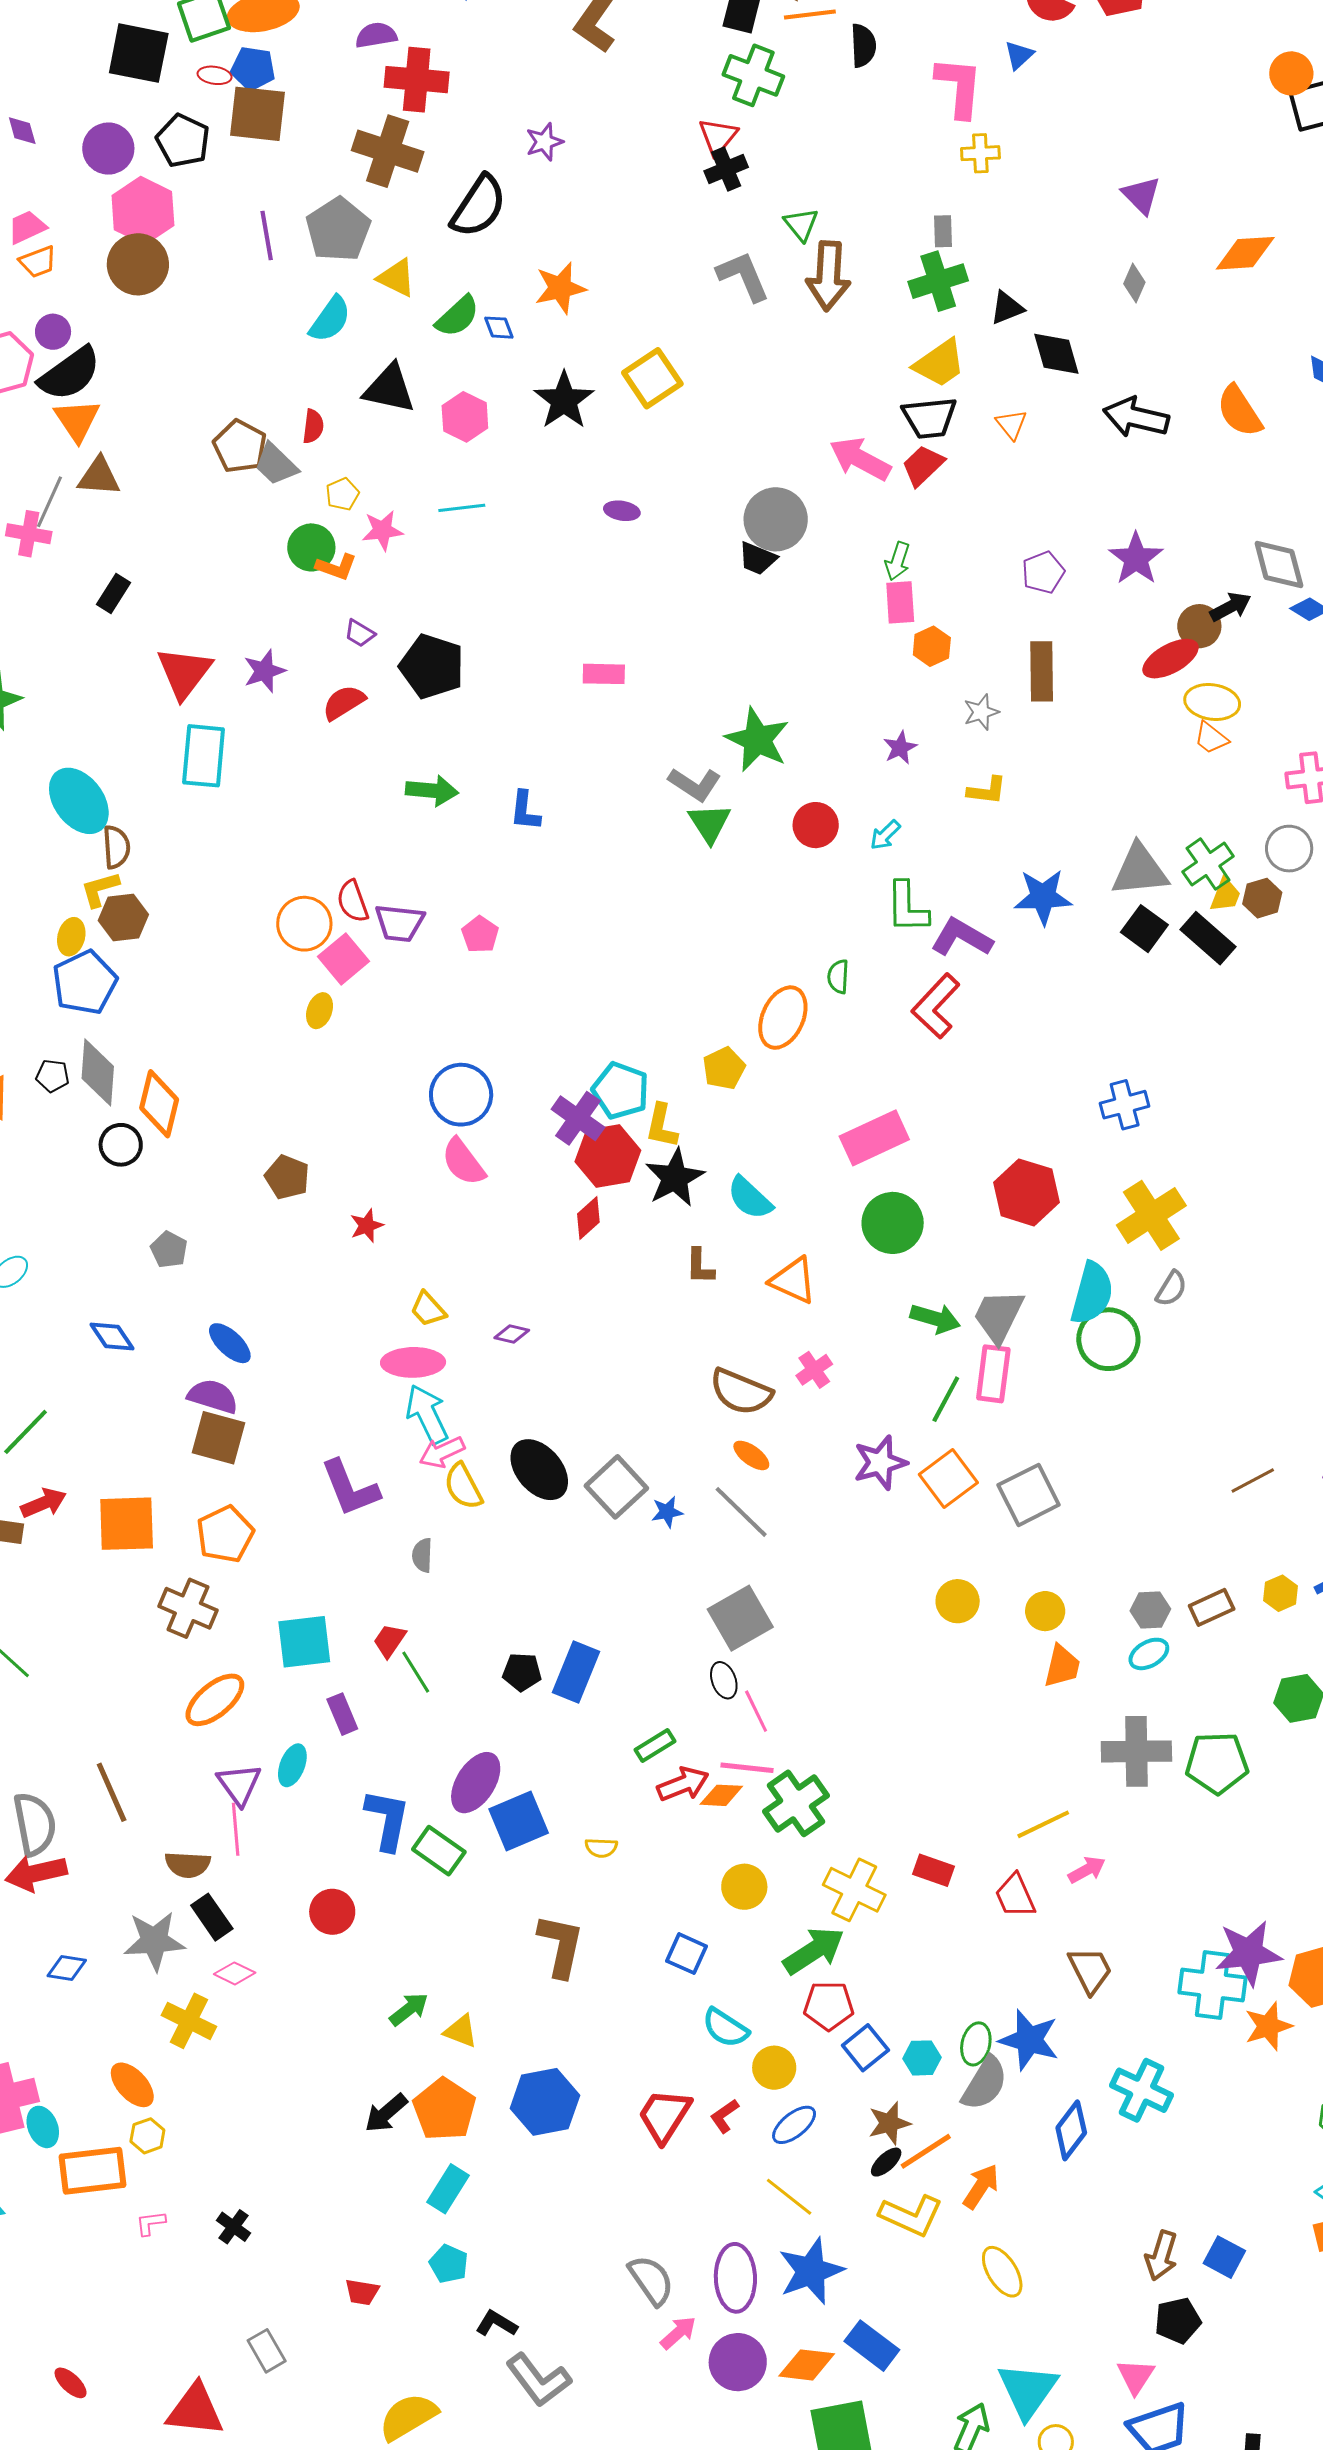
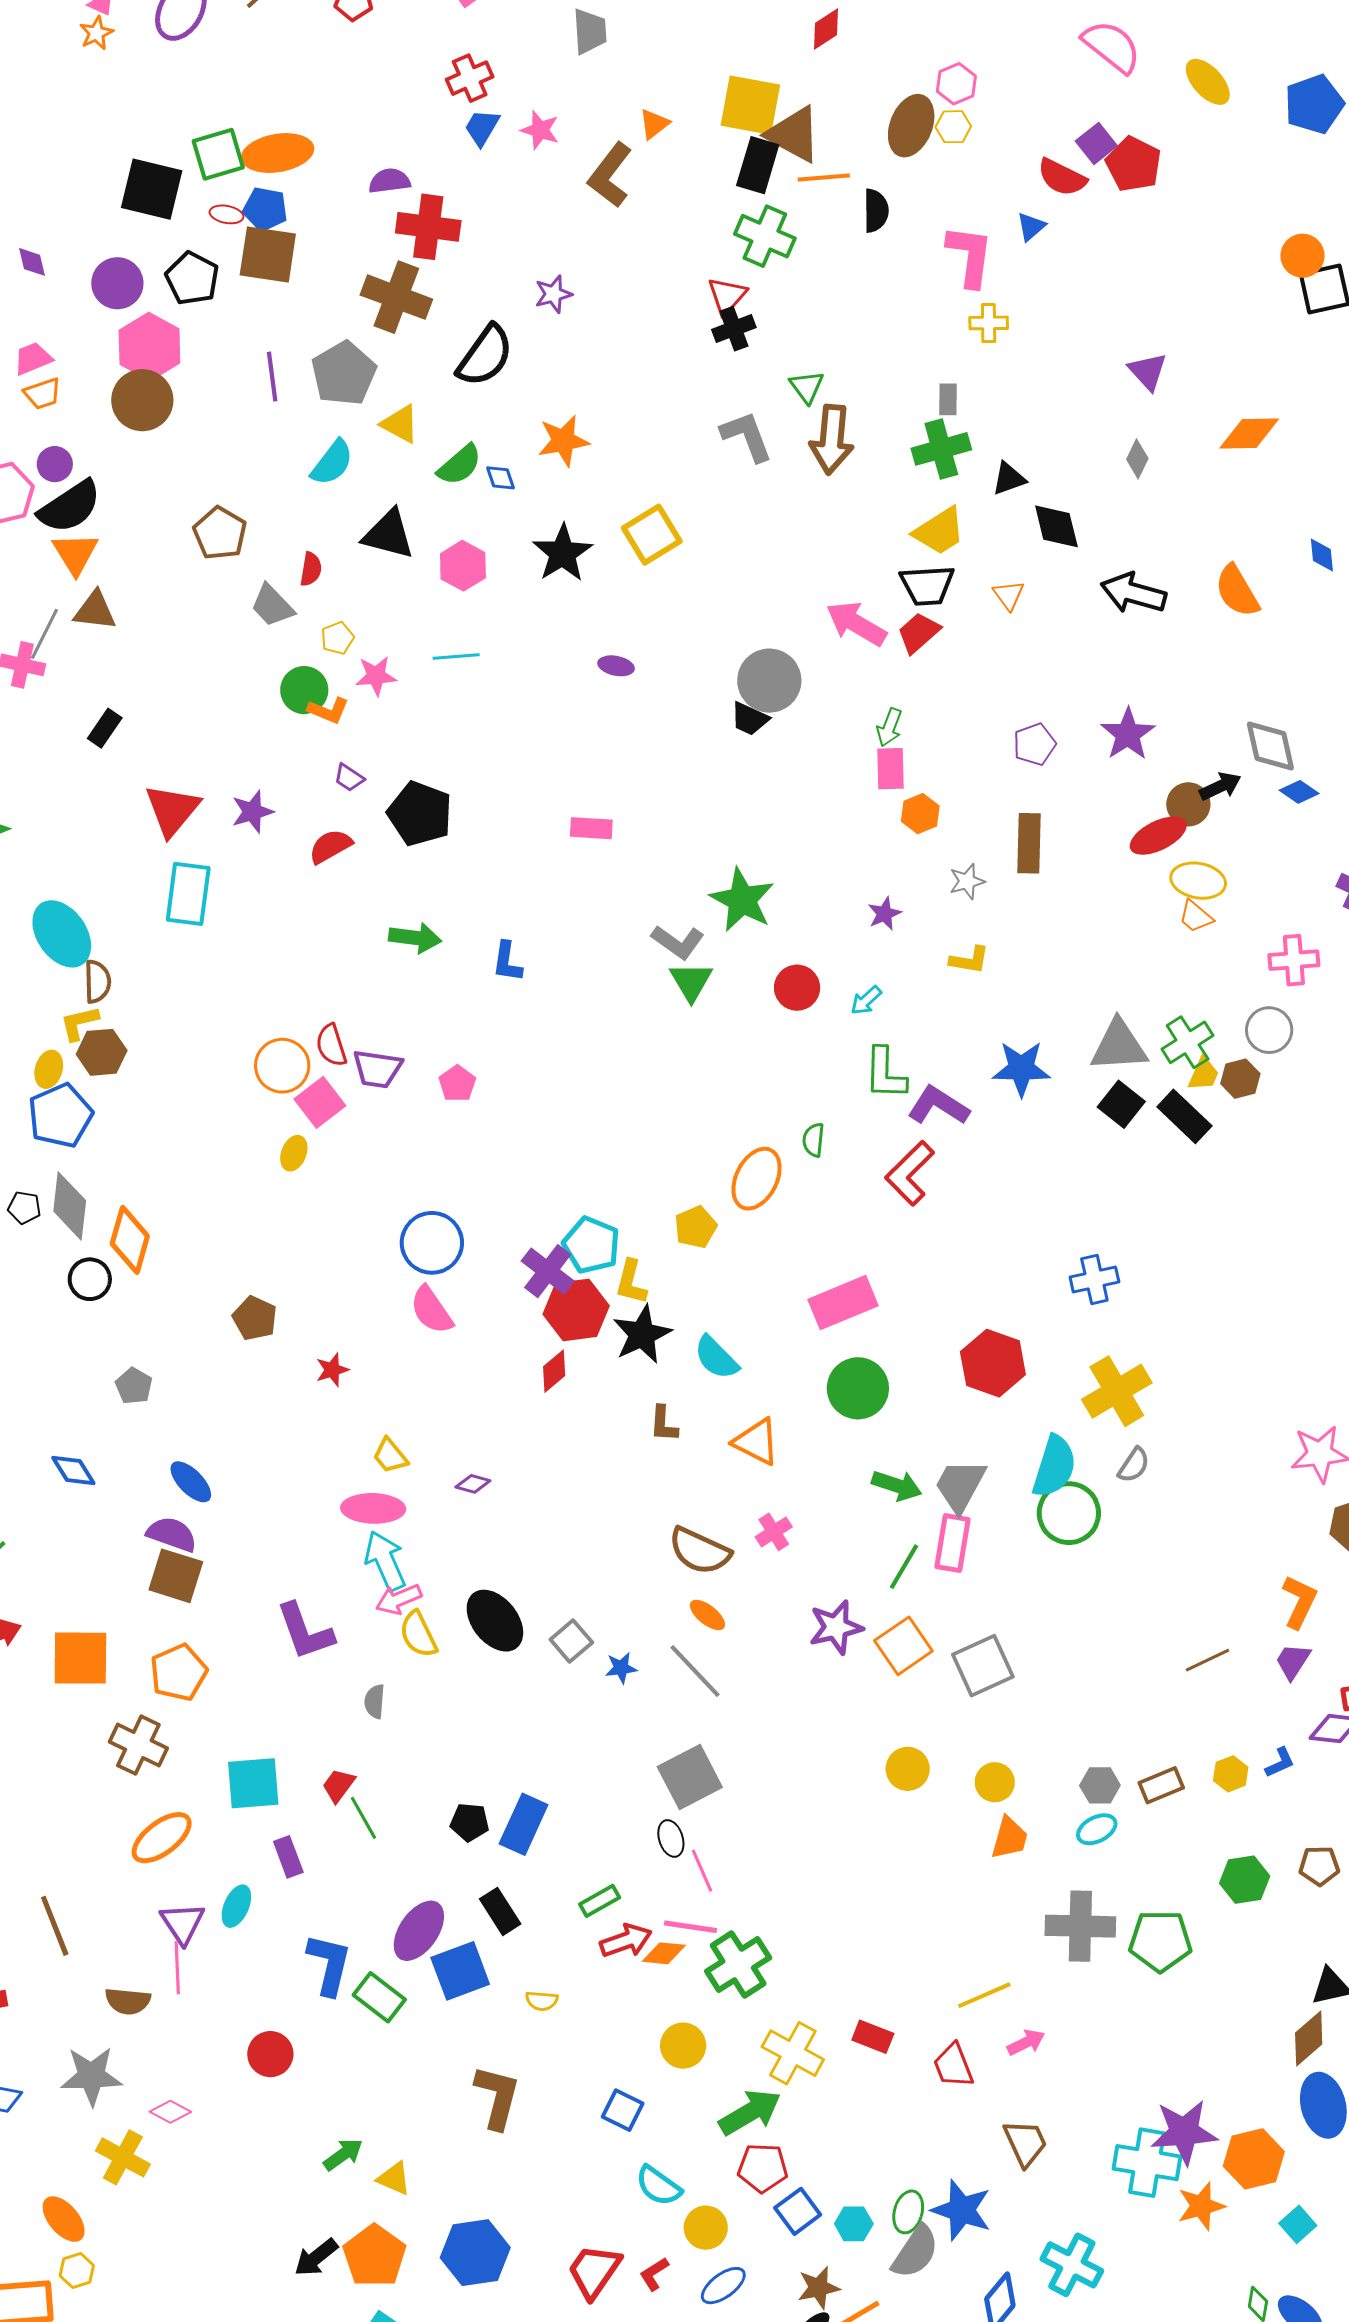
brown pentagon: (240, 446) -> (220, 533), moved
gray square: (616, 1487) -> (571, 1641), size x0.7
black rectangle: (212, 1917) -> (500, 1911), moved

